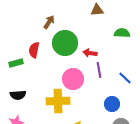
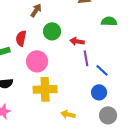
green circle: (65, 43) -> (52, 31), size x0.7
blue line: (125, 78) -> (102, 70), moved
pink circle: (73, 79) -> (37, 61), moved

